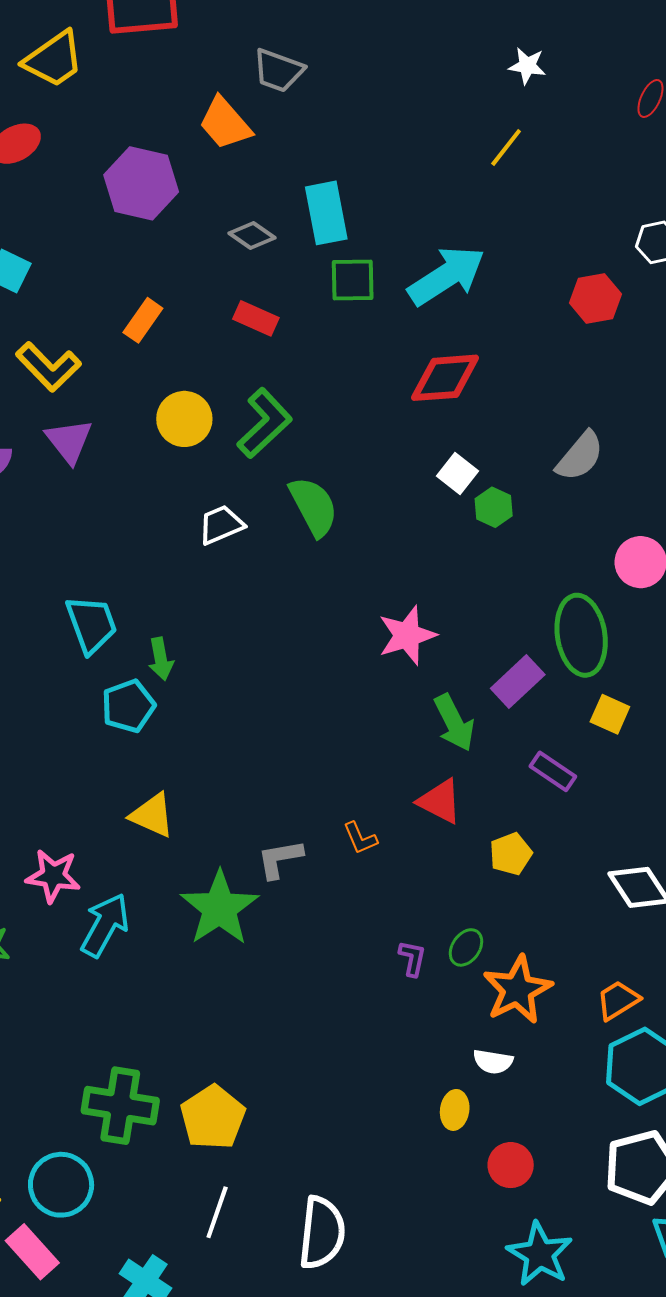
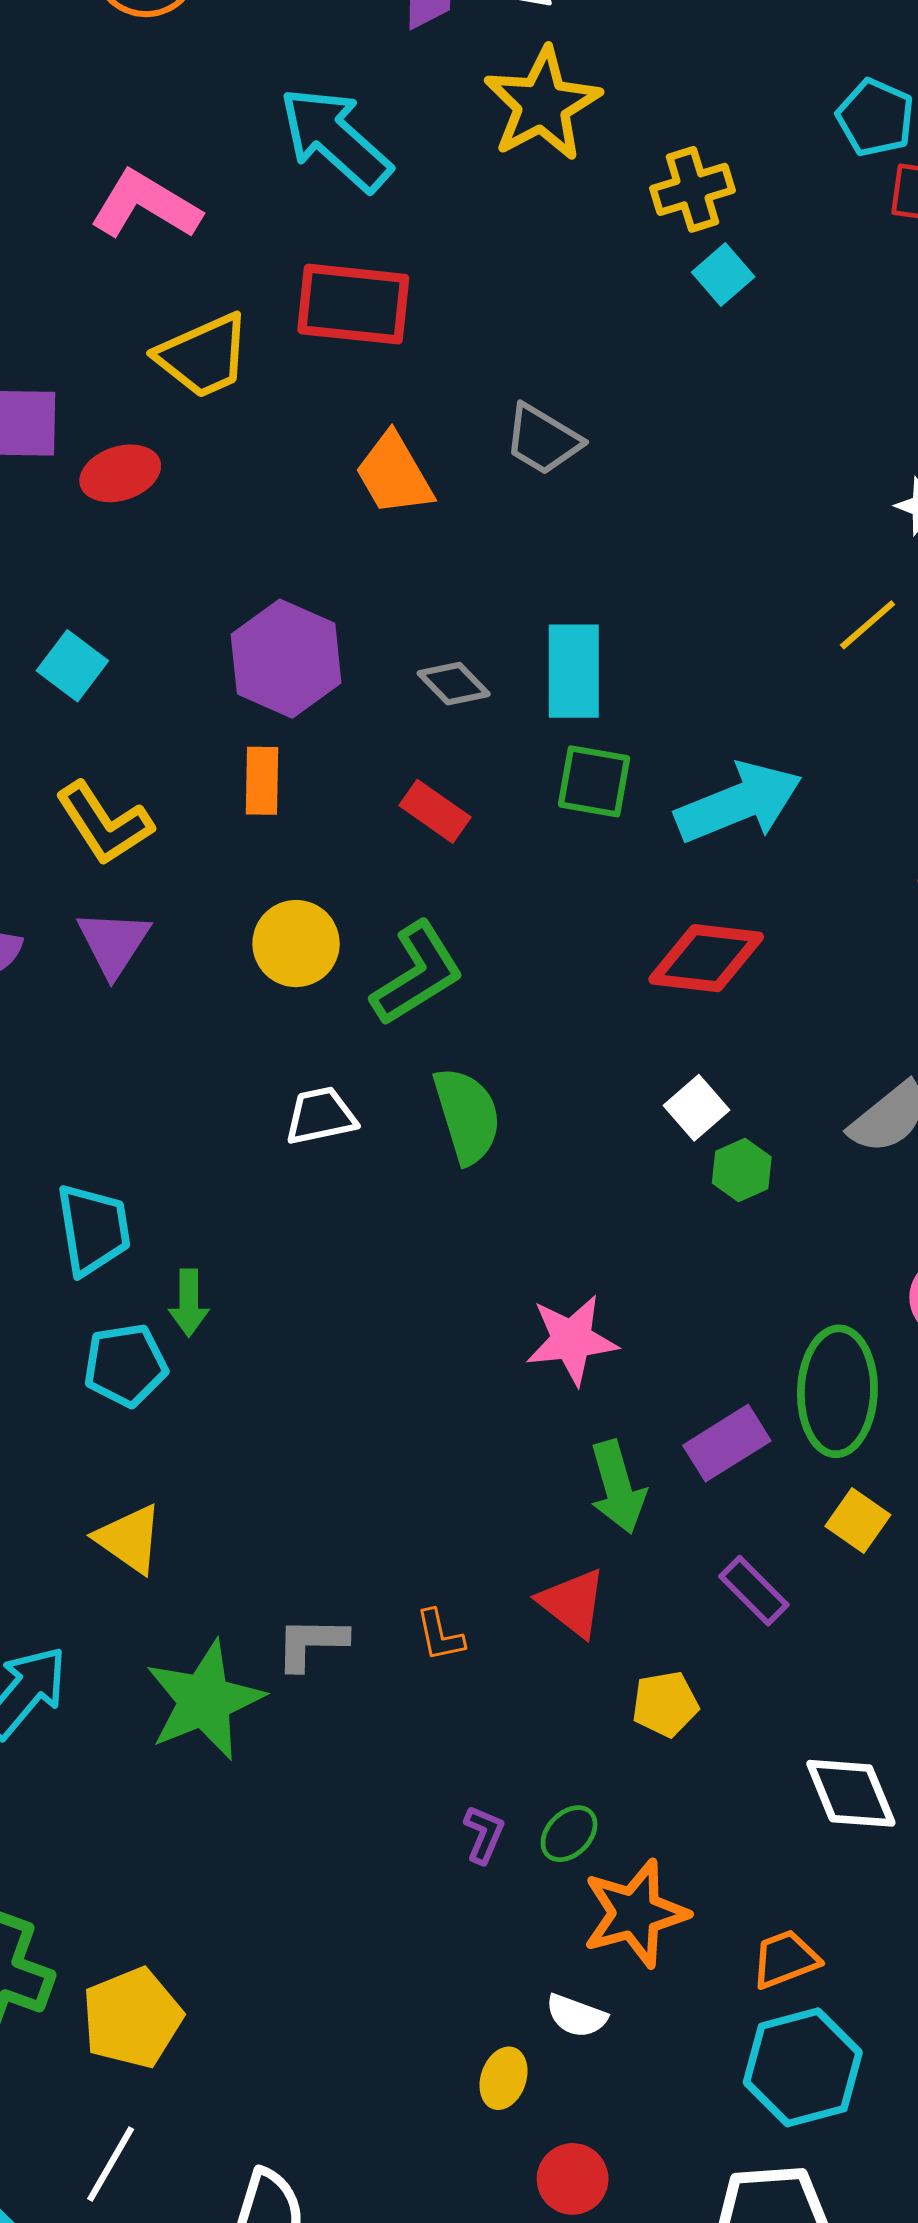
orange trapezoid: (225, 123) -> (394, 474), moved
purple hexagon: (141, 183) -> (286, 659), moved
orange rectangle: (143, 320) -> (262, 781), turned -45

